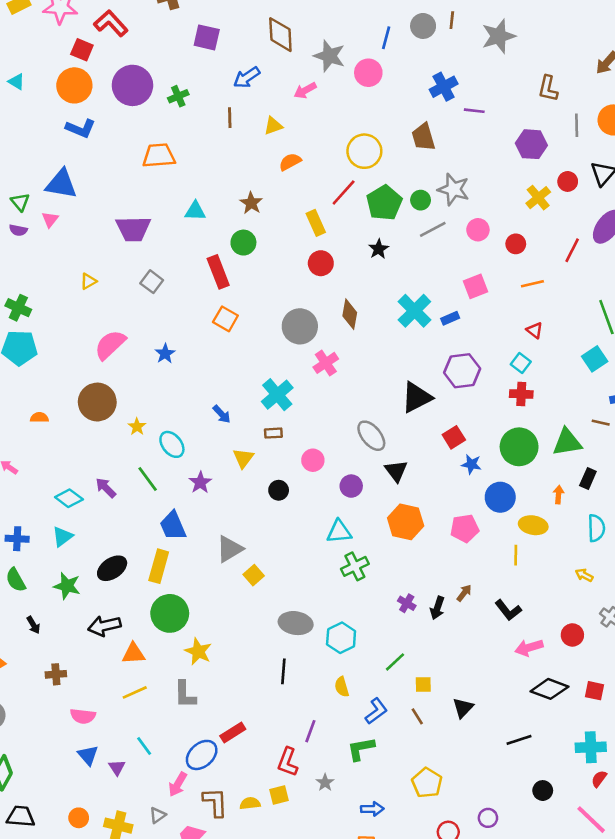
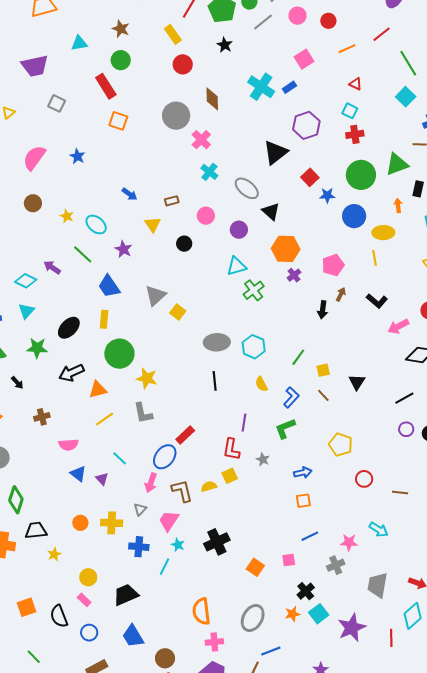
red line: (572, 250) -> (382, 34), moved, turned 36
cyan cross: (277, 395) -> (209, 172), moved, size x0.7
brown circle: (97, 402) -> (33, 203), size x0.6
pink pentagon: (465, 528) -> (333, 265), moved
yellow rectangle: (159, 566) -> (104, 319), size x0.7
purple cross: (407, 603) -> (294, 275), moved, turned 32
purple circle: (488, 818) -> (406, 429), moved

